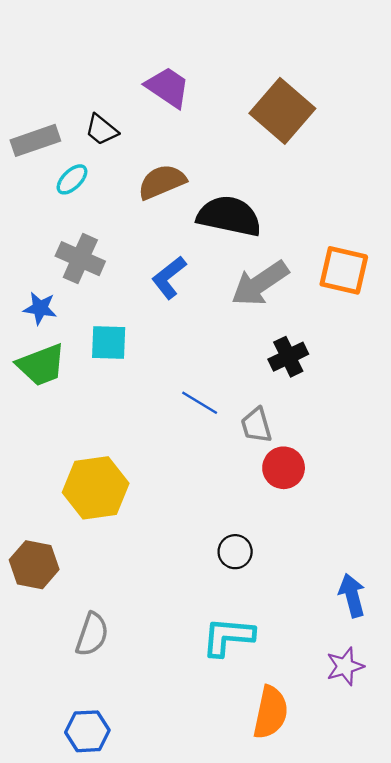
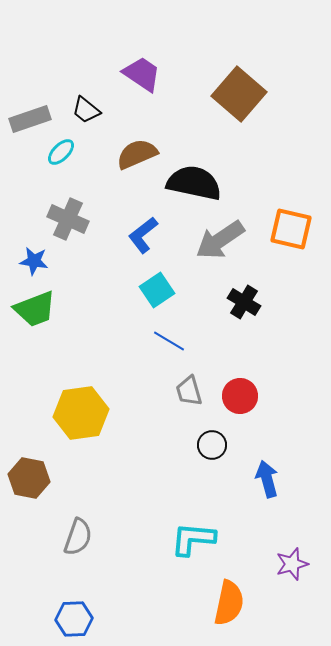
cyan square: (109, 343) -> (157, 290), moved, turned -36
black cross: (288, 357) -> (244, 302), turned -32
gray trapezoid: (256, 425) -> (189, 391), moved
black circle: (235, 552) -> (212, 445), moved
blue arrow: (352, 595) -> (267, 479), moved

